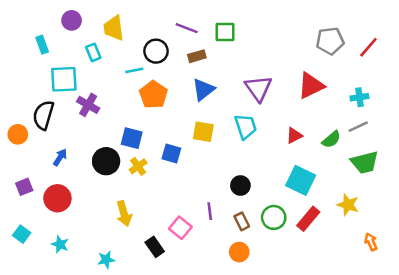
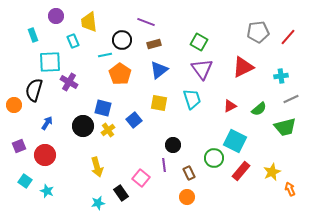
green square: (225, 32) -> (199, 42), moved, turned 30
gray line: (358, 127) -> (291, 99), moved
blue square: (171, 153) -> (134, 120), turned 35
black circle: (240, 185) -> (173, 145), moved
yellow star: (348, 205) -> (272, 172), moved, turned 30
green circle: (274, 217) -> (214, 158), moved
cyan square: (22, 234) -> (25, 181), moved
cyan star: (106, 260) -> (98, 203), moved

